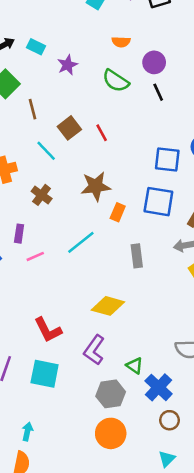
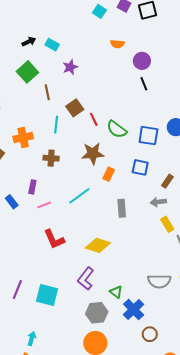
purple star: (67, 65) -> (70, 67), moved
green semicircle: (116, 81) -> (117, 129), moved
red line: (102, 133) -> (94, 119), moved
cyan line: (46, 151) -> (56, 125), turned 48
brown cross: (42, 195) -> (51, 158), turned -35
blue square: (158, 202) -> (140, 167), size x0.7
red L-shape: (48, 330) -> (54, 239), moved
brown circle: (170, 420) -> (150, 334), moved

